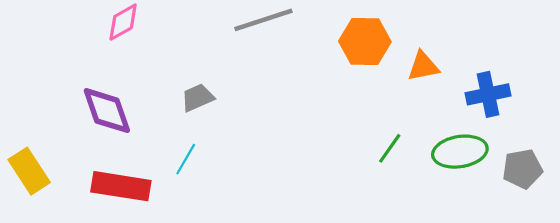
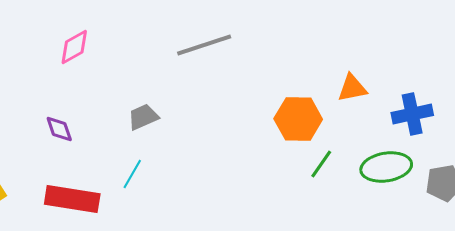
orange hexagon: (365, 41) -> (298, 119), moved
purple diamond: (107, 111) -> (59, 129), size x0.6

